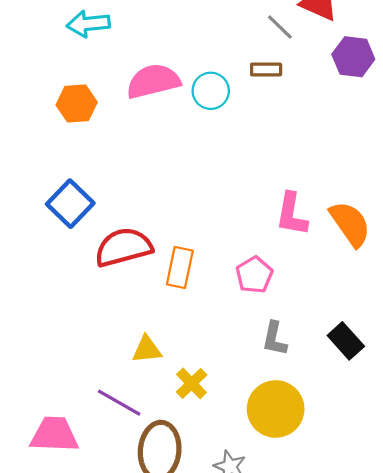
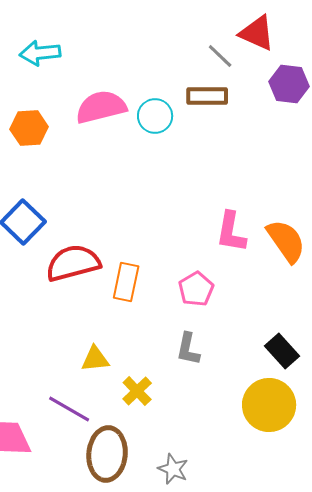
brown rectangle: (266, 70) -> (207, 96), size x1.4
gray L-shape: (275, 339) -> (188, 349), moved
yellow circle: (276, 409) -> (269, 405), moved

